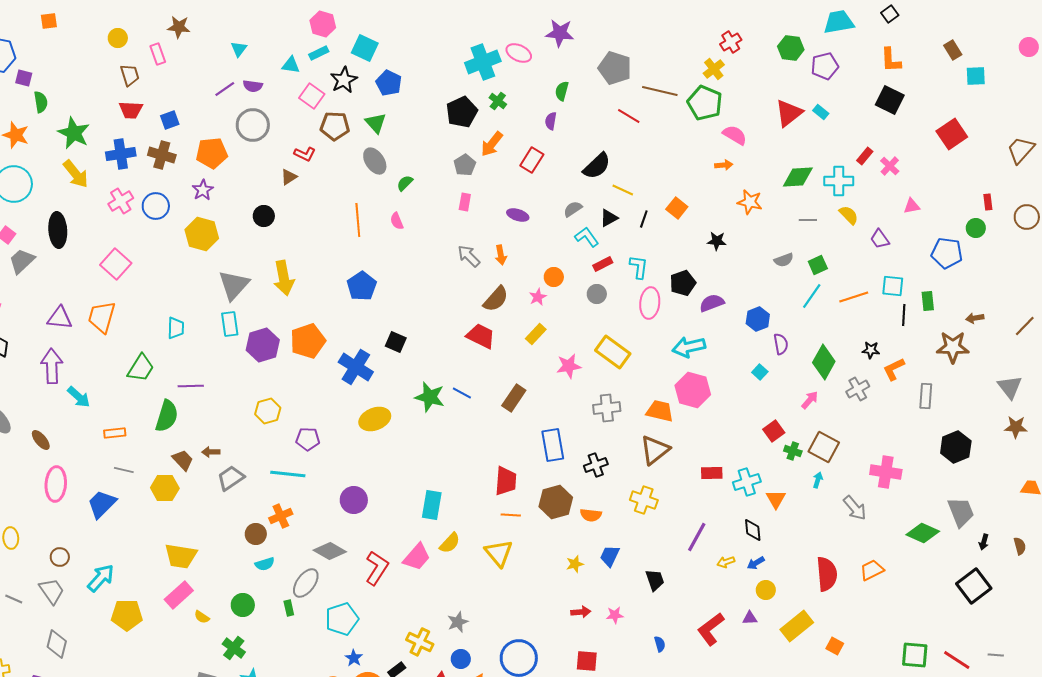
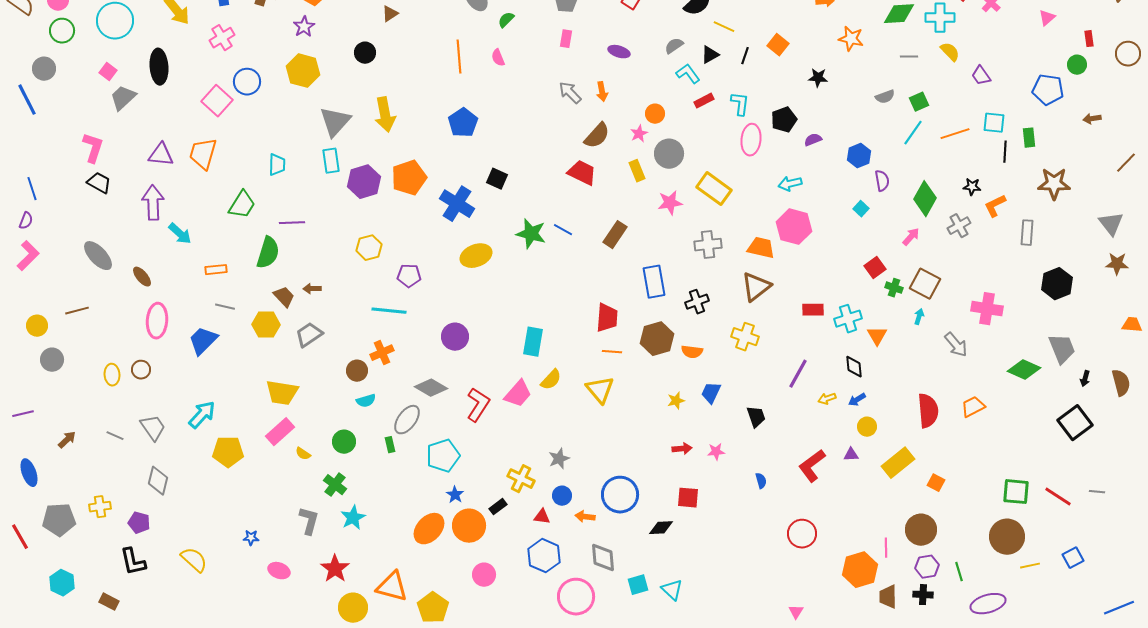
blue circle: (156, 206) -> (247, 82), moved
pink triangle: (912, 206) -> (1047, 18), moved, turned -30
gray circle: (597, 294) -> (669, 154), moved, size x1.5
purple semicircle: (712, 303) -> (813, 140), size x0.7
brown arrow: (975, 318) -> (1092, 119), moved
yellow rectangle: (536, 334) -> (637, 171), turned -65
cyan arrow: (689, 347) -> (790, 184), size x0.7
gray trapezoid: (231, 478) -> (309, 335), moved
brown semicircle: (1020, 546) -> (1121, 383), size x1.5
brown circle: (60, 557) -> (141, 370), moved

